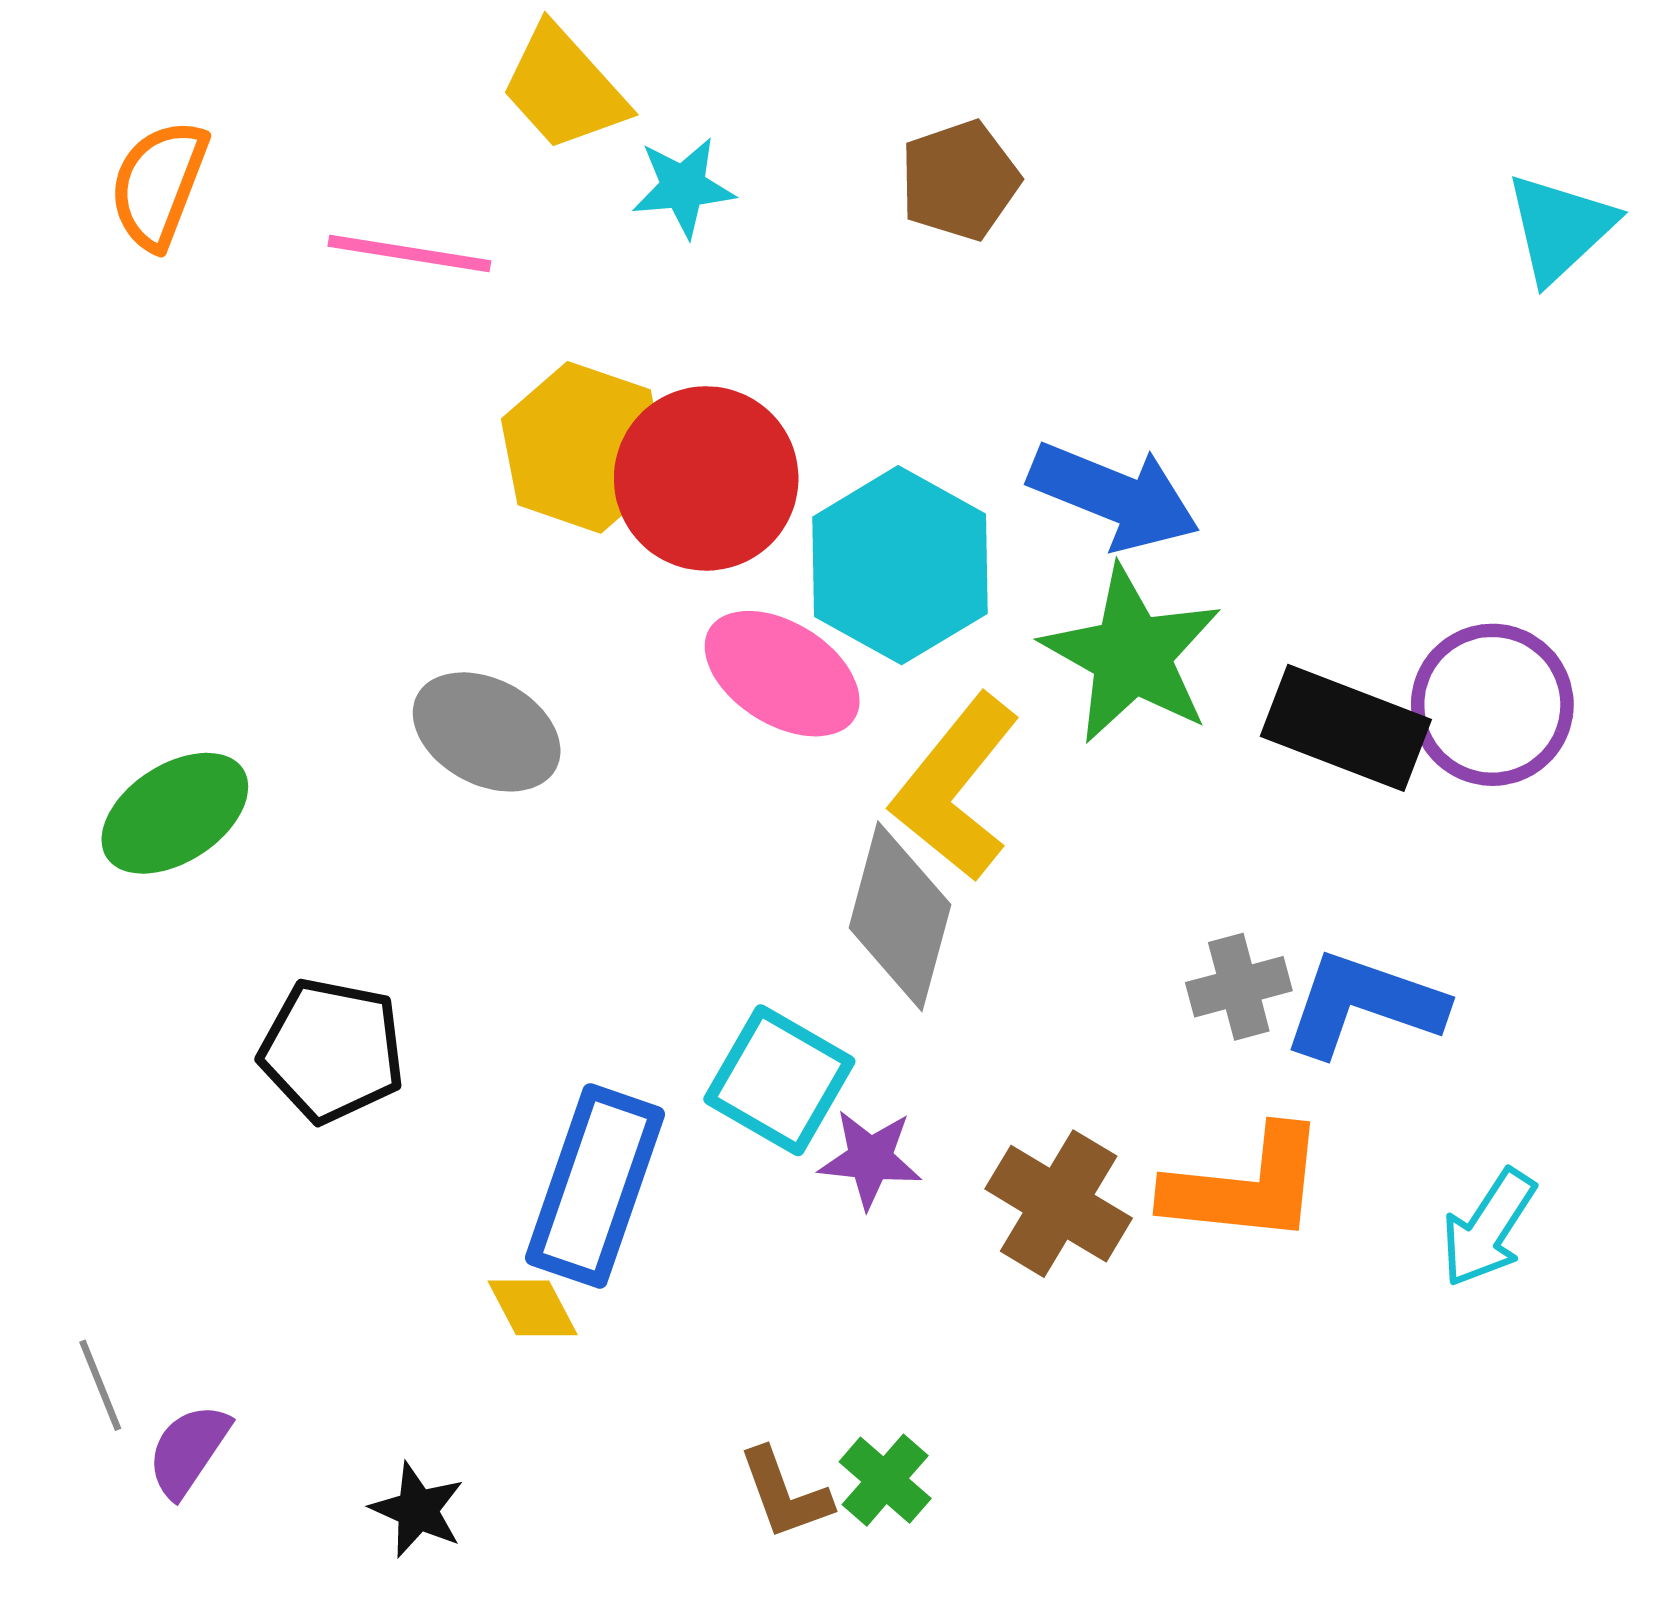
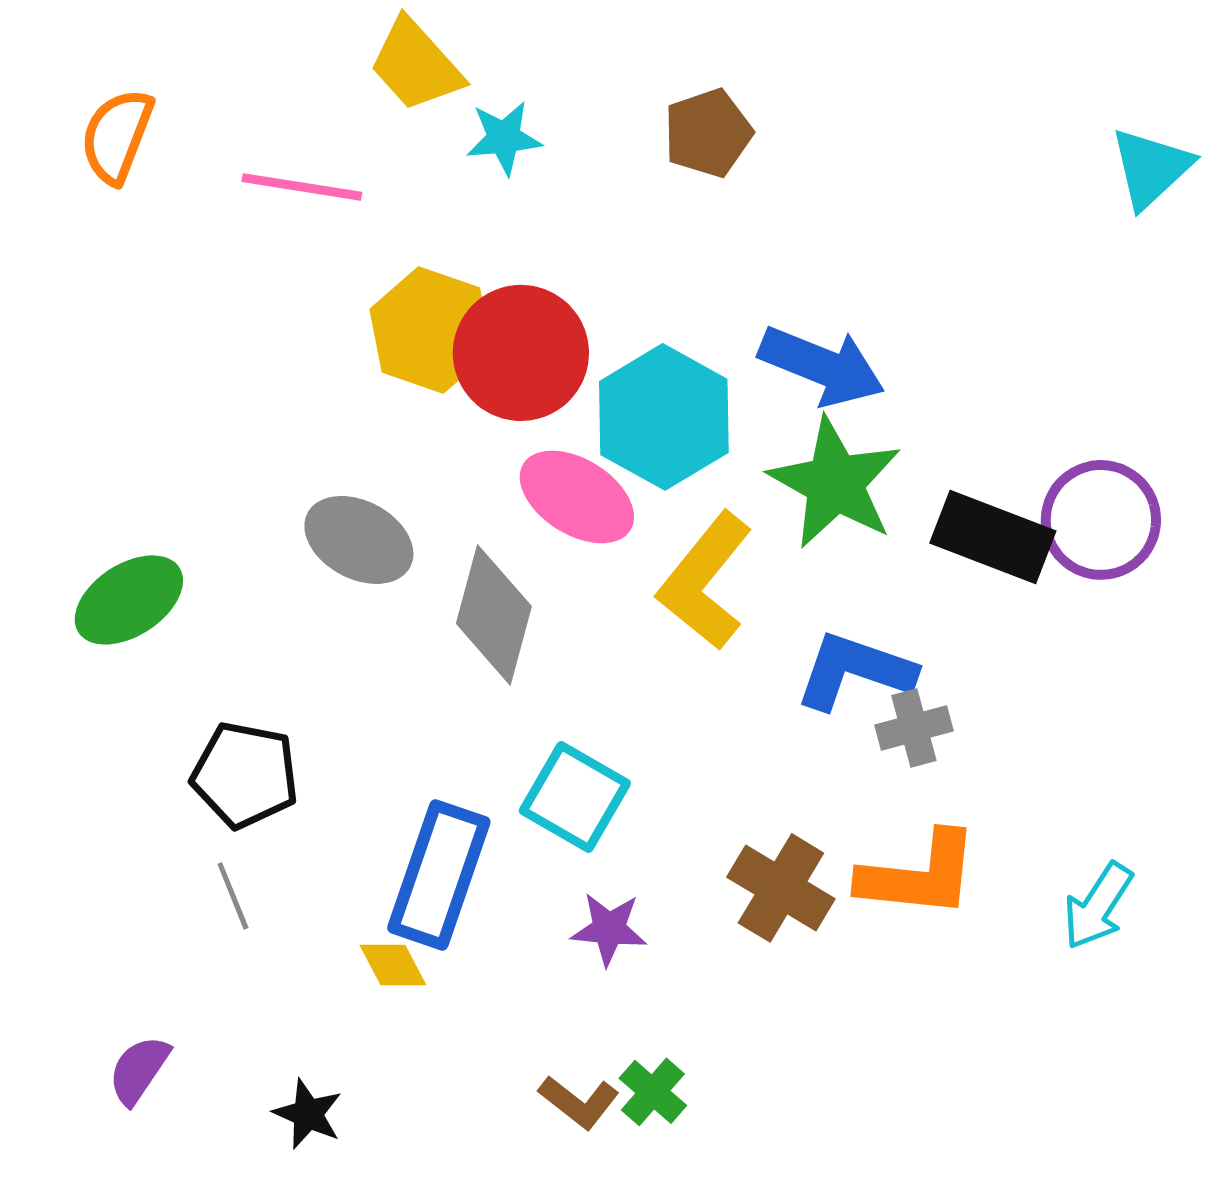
gray diamond: (900, 916) -> (494, 615), moved
blue L-shape: (1364, 1004) -> (855, 671), moved
purple star: (870, 1159) -> (609, 929), moved
gray line: (100, 1385) -> (233, 896), moved
brown L-shape: (785, 1494) -> (579, 1102), turned -32

